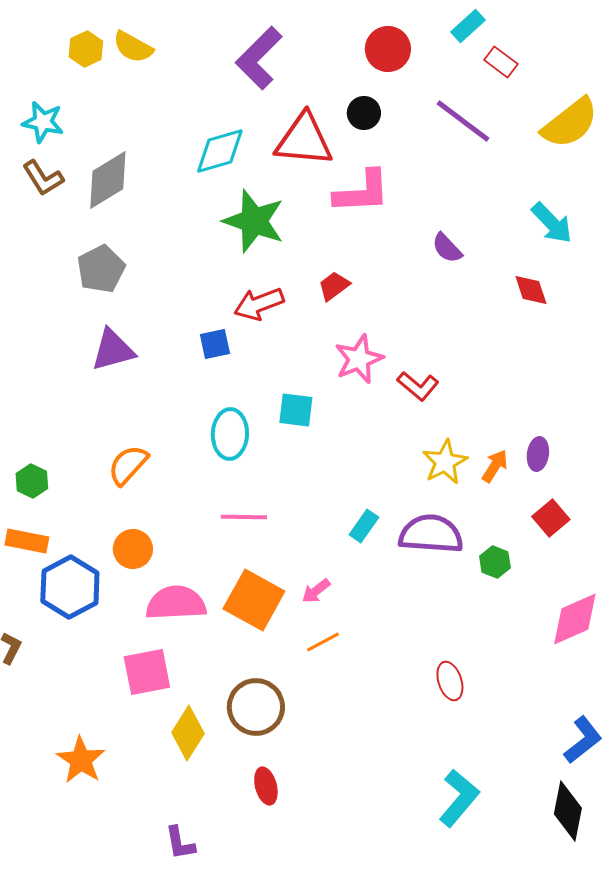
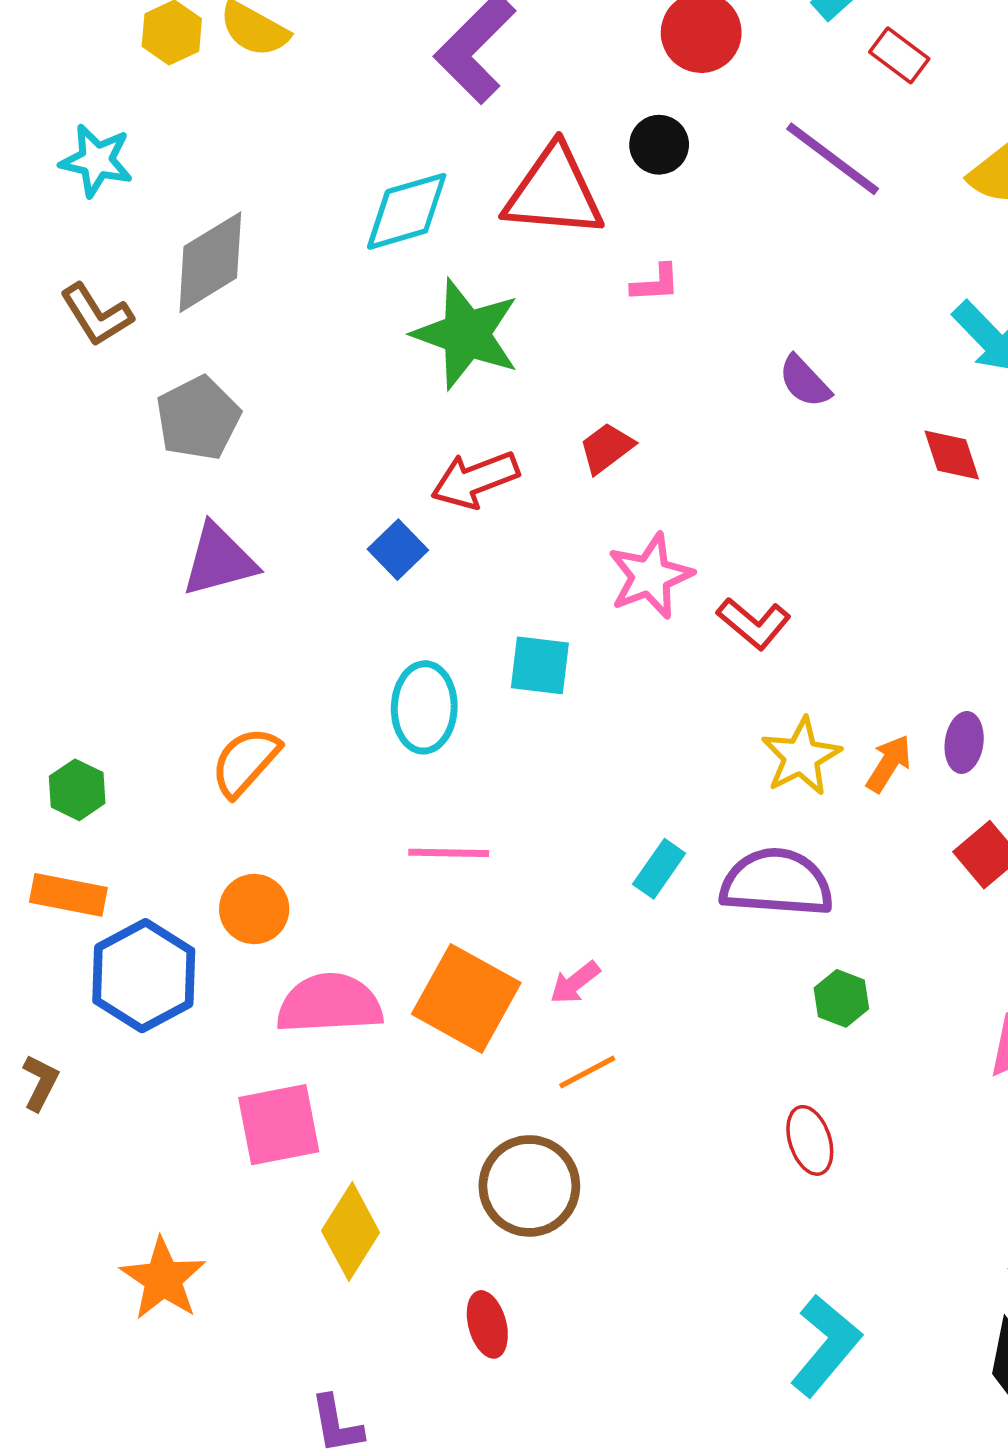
brown L-shape: (43, 178) -> (96, 315), moved
pink L-shape: (362, 192) -> (656, 283), size x0.5
blue square: (215, 344) -> (398, 550), turned -32
green hexagon: (495, 562) -> (841, 998), moved
brown circle: (256, 707) -> (529, 1186), moved

